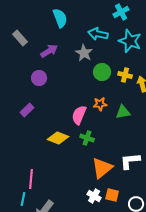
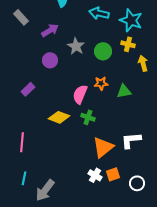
gray star: (84, 53) -> (76, 46), moved
yellow cross: (125, 75) -> (128, 44), moved
purple circle: (39, 78) -> (50, 60), moved
pink line: (31, 179) -> (22, 142), moved
orange square: (112, 195) -> (113, 174), turned -32

